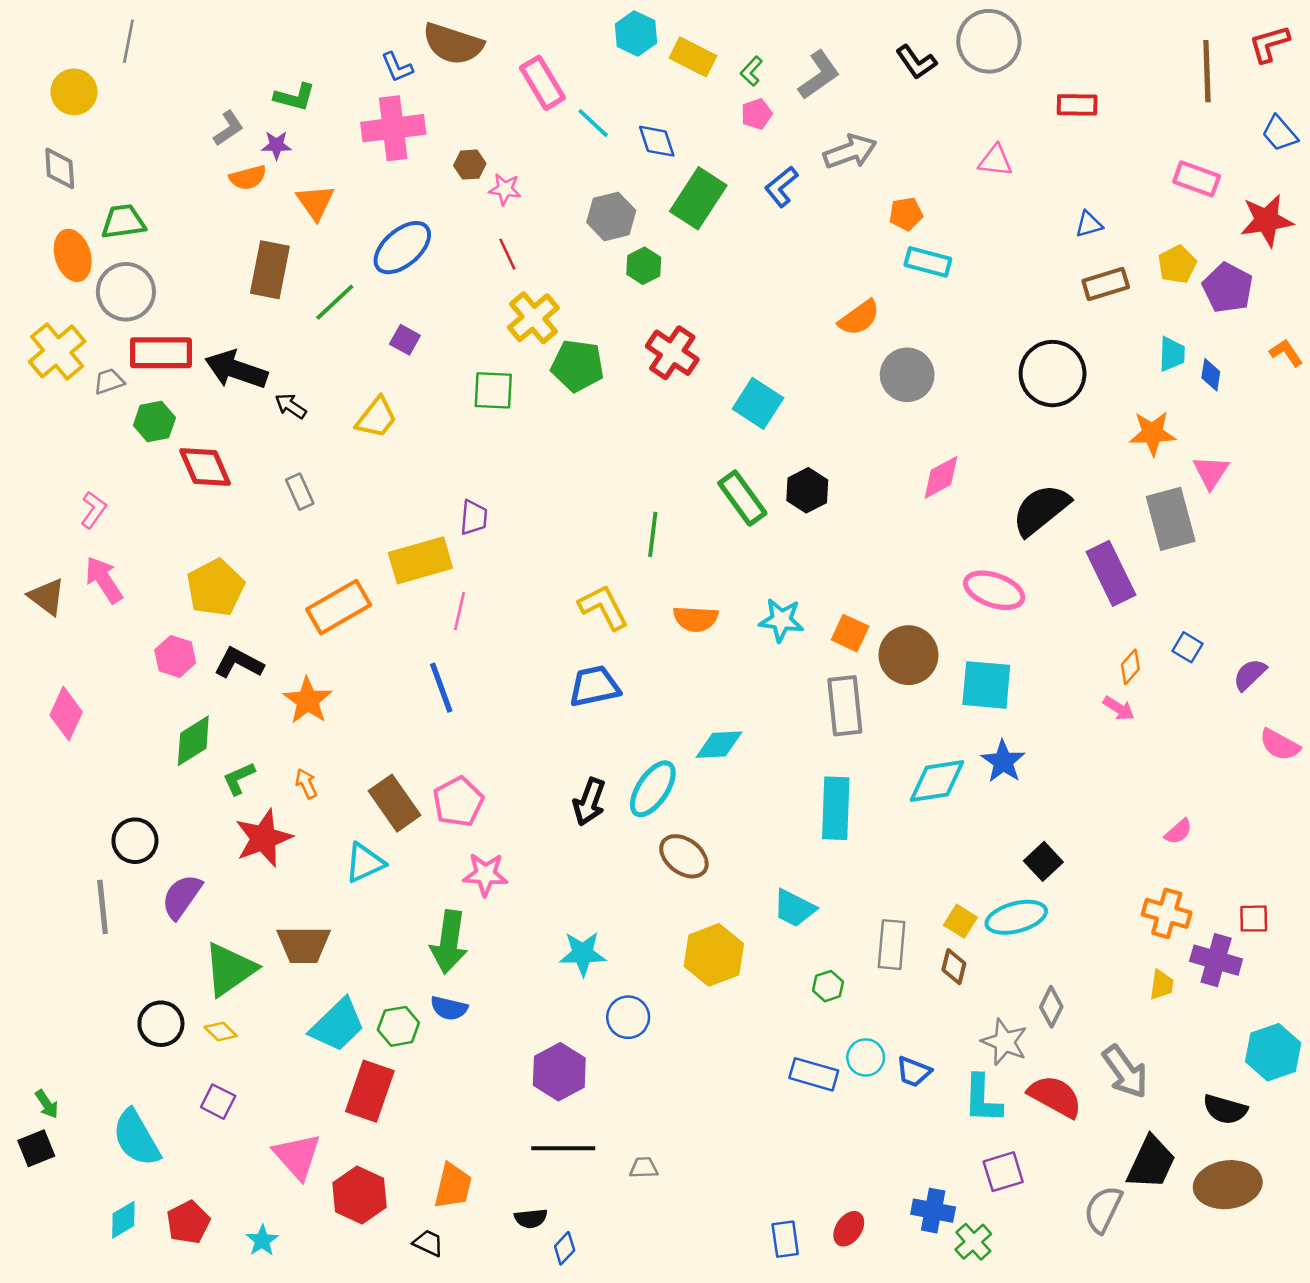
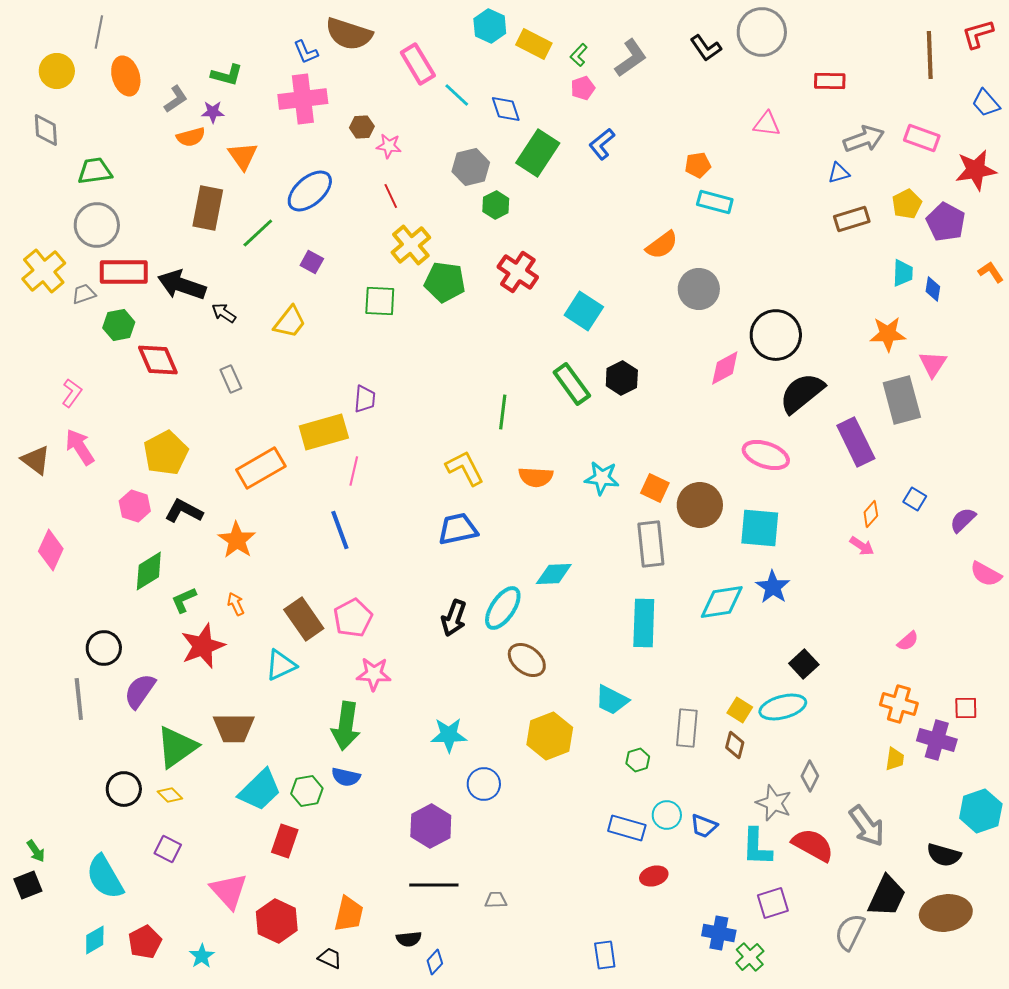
gray arrow: (850, 152) -> (864, 139), moved
orange ellipse: (73, 255) -> (126, 76), moved
black circle: (1053, 374) -> (776, 335), moved
red rectangle: (370, 1091) -> (285, 841), size x0.7
red ellipse: (849, 1229) -> (654, 876), moved, turned 40

